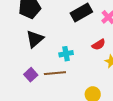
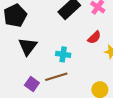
cyan cross: (66, 54) -> (63, 54), turned 32

